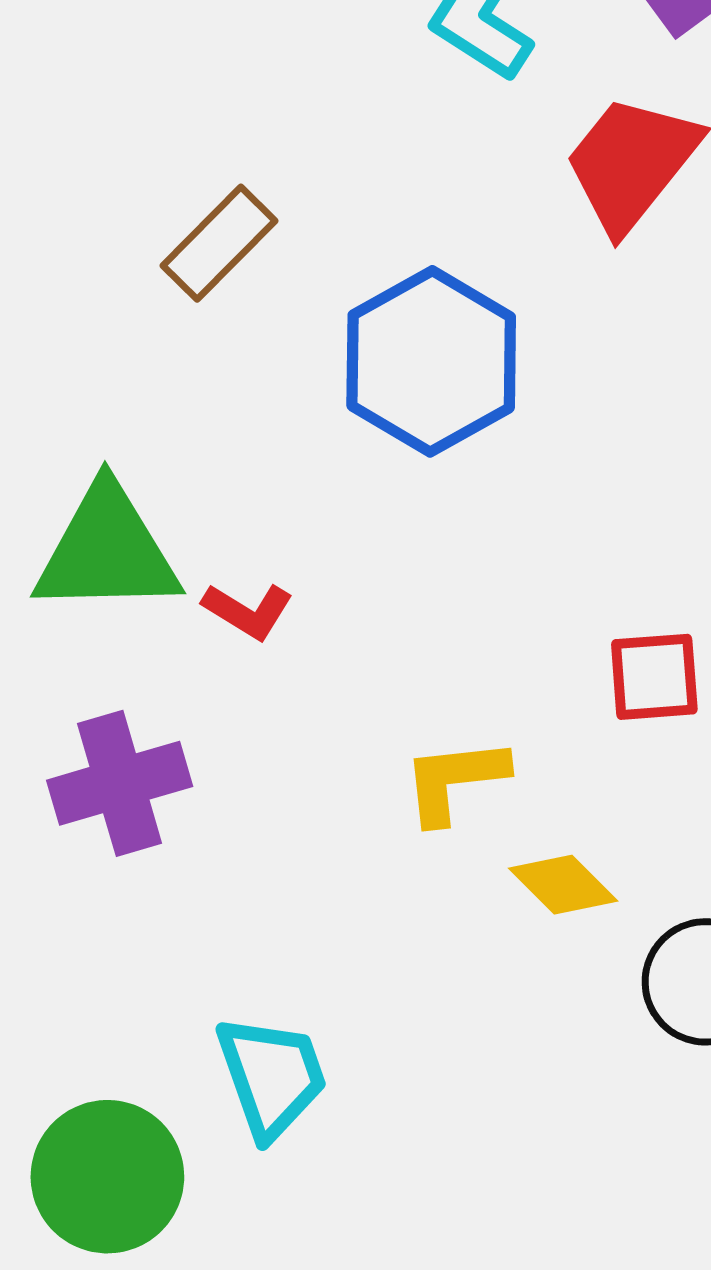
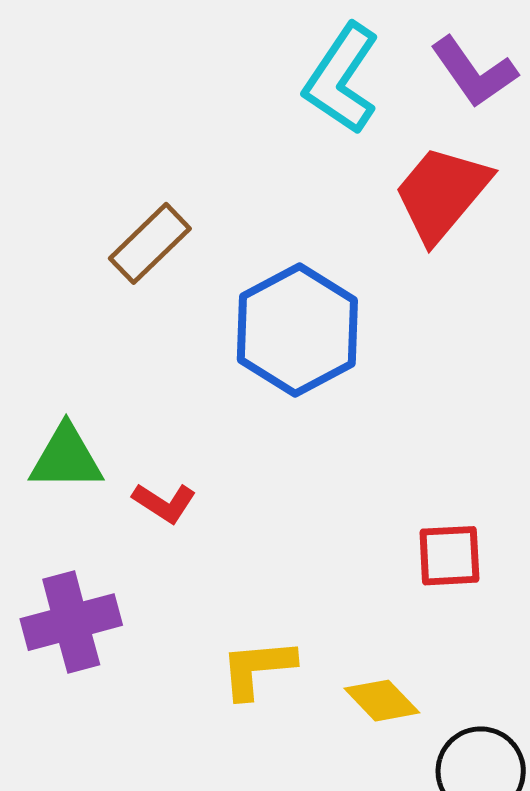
green triangle: (107, 551) -> (66, 458), size x0.7
yellow L-shape: (455, 780) -> (257, 668), moved

